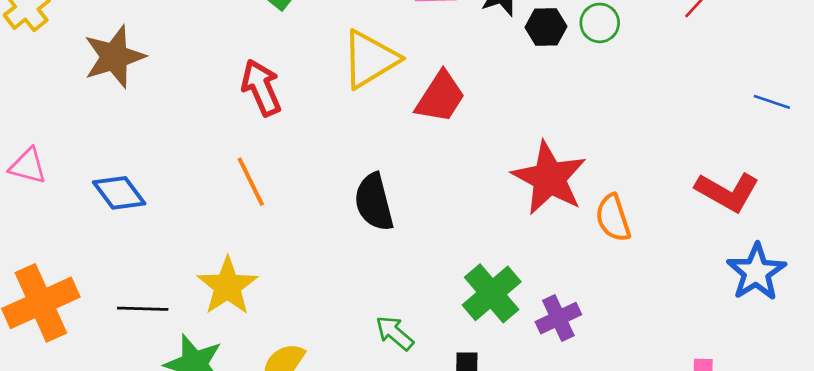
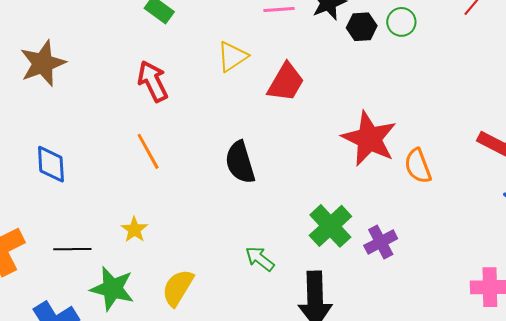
yellow triangle: (370, 59) -> (232, 57), size x0.7
blue diamond: (119, 193) -> (51, 164), turned 36
yellow star: (227, 286) -> (134, 230), size x0.6

